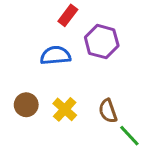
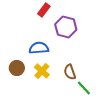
blue semicircle: (55, 55) -> (39, 48), moved

